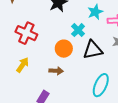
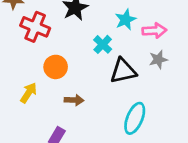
red cross: (26, 33) -> (35, 27), moved
orange circle: (64, 49) -> (56, 67), moved

